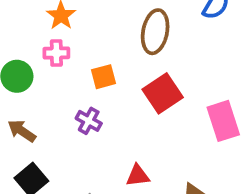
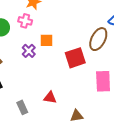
brown ellipse: (155, 32) -> (98, 39), moved
purple cross: (89, 121) -> (29, 51), moved

